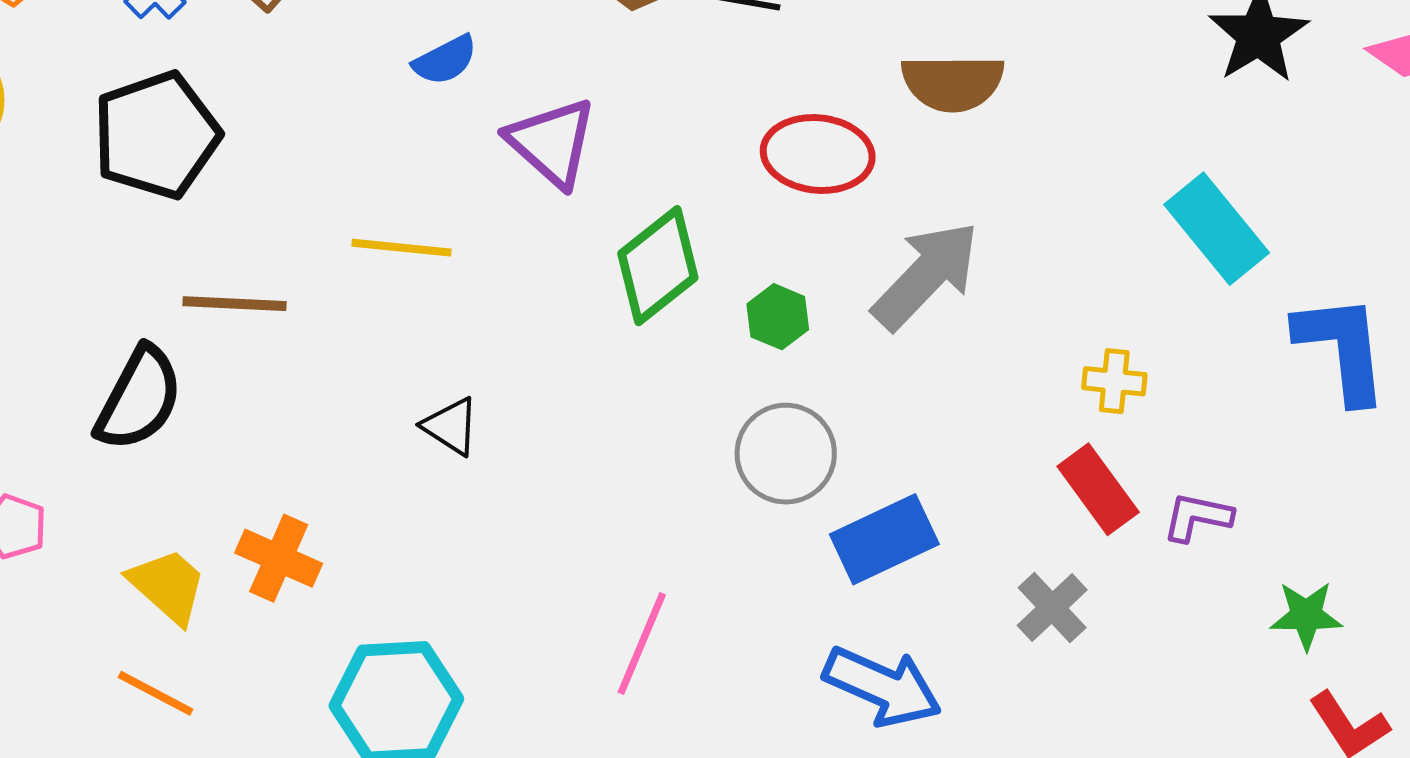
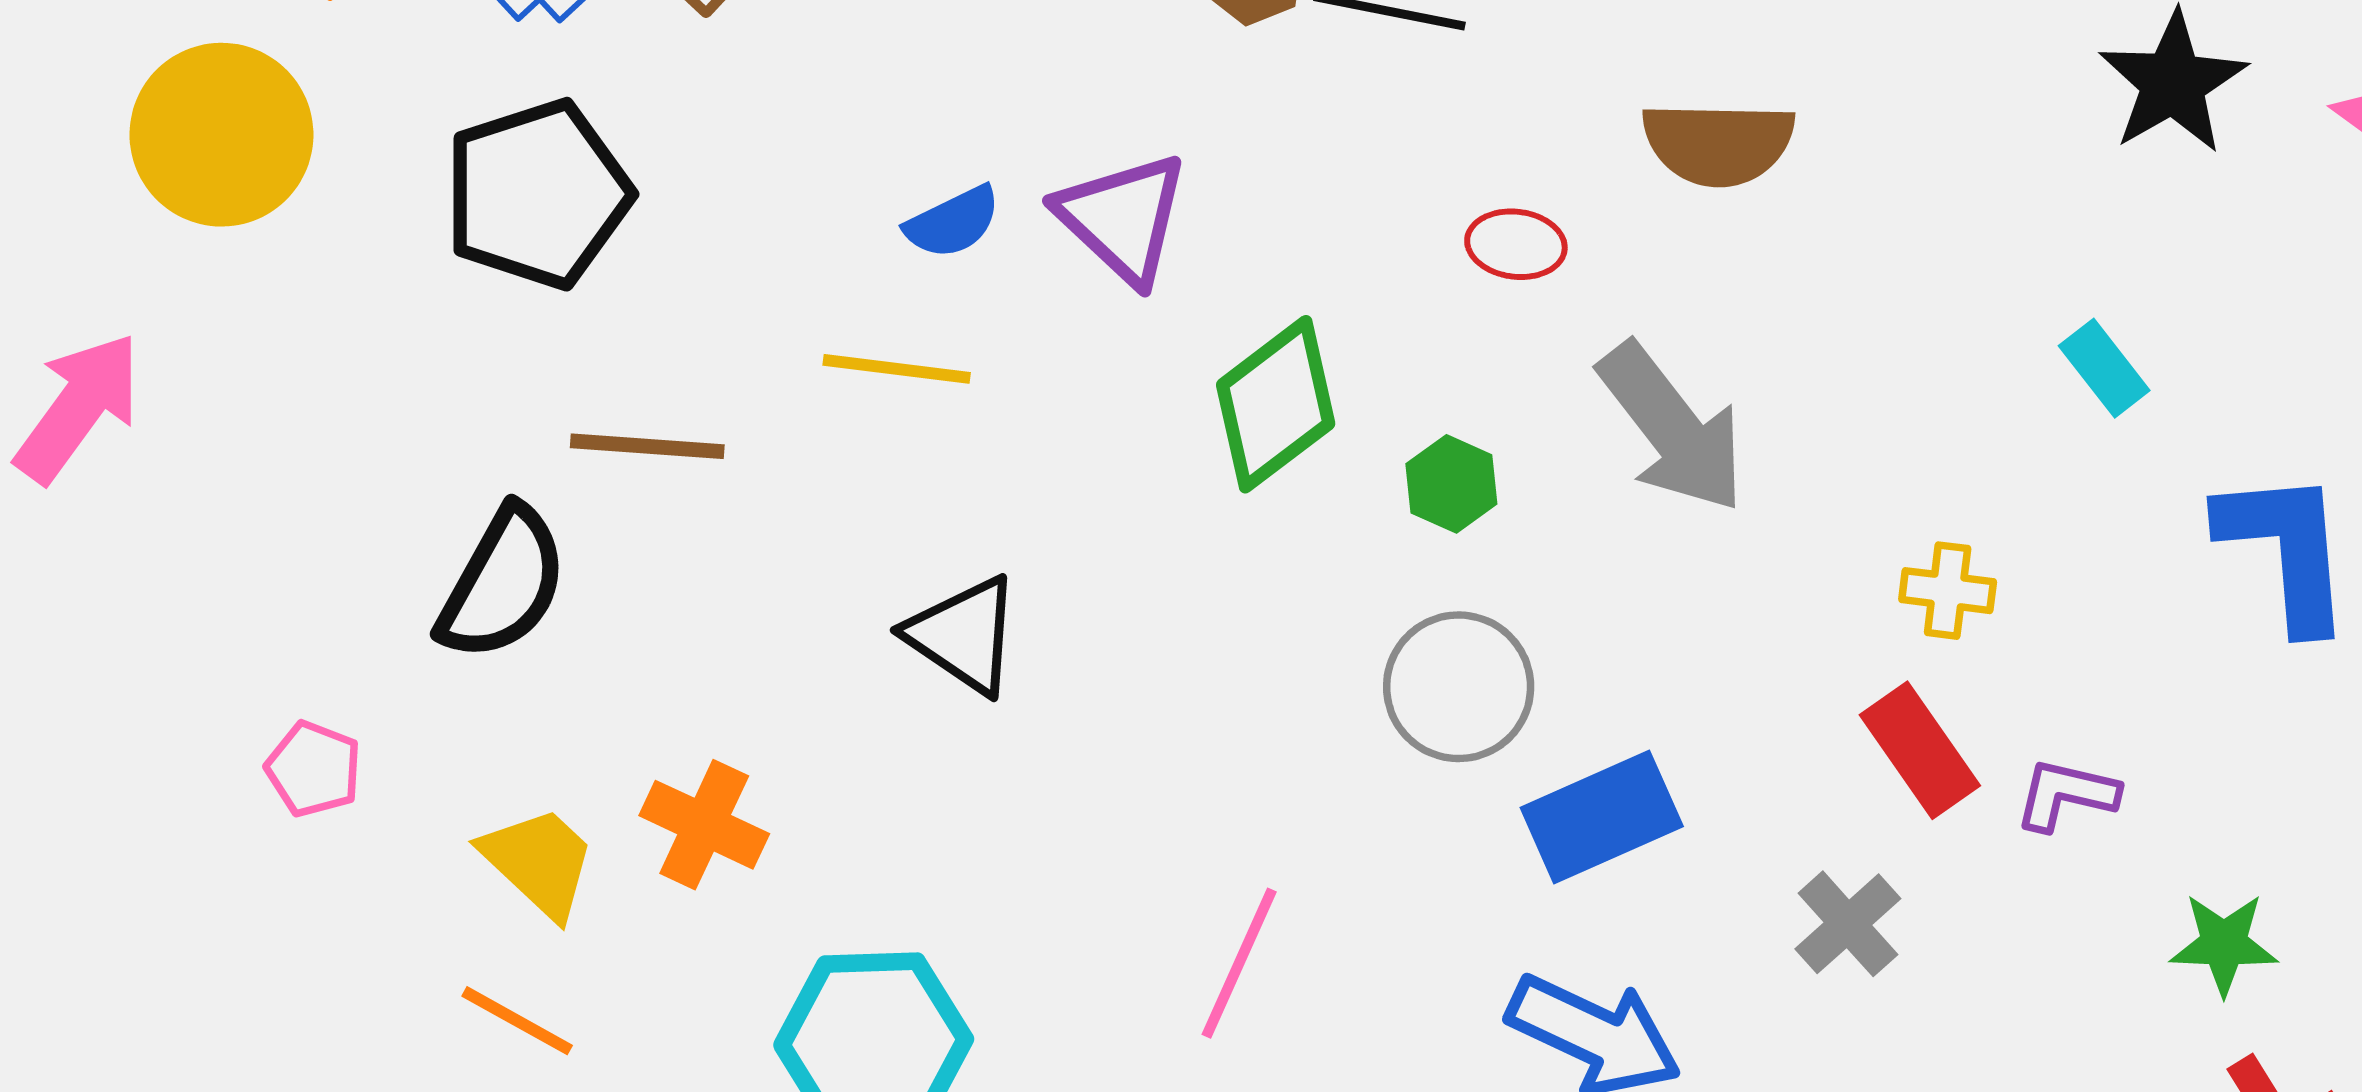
blue semicircle: (445, 60) -> (953, 222), moved
red ellipse: (818, 154) -> (1516, 244), size x0.6
cyan rectangle: (1217, 229) -> (2104, 368), size x0.6
gray arrow: (926, 275) -> (1672, 428), turned 97
black triangle: (451, 426) -> (964, 635), size x1.4

